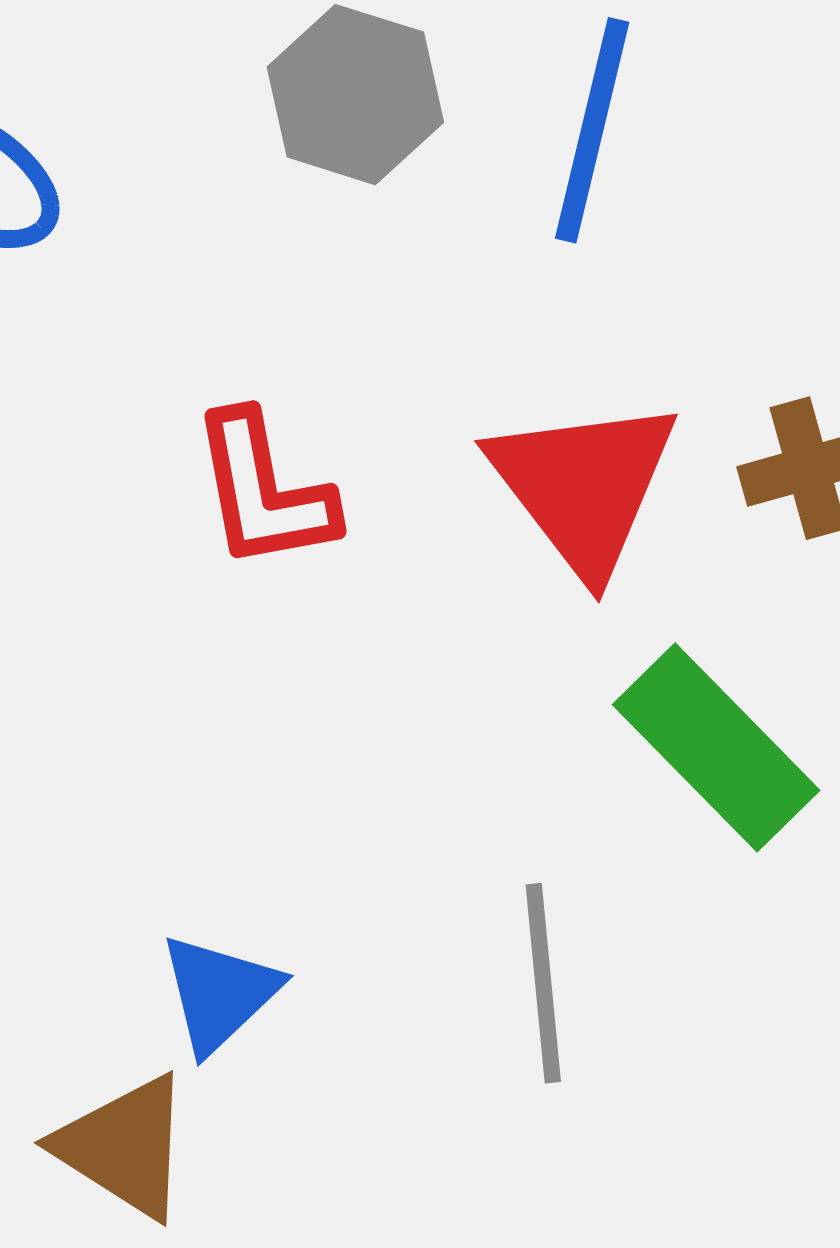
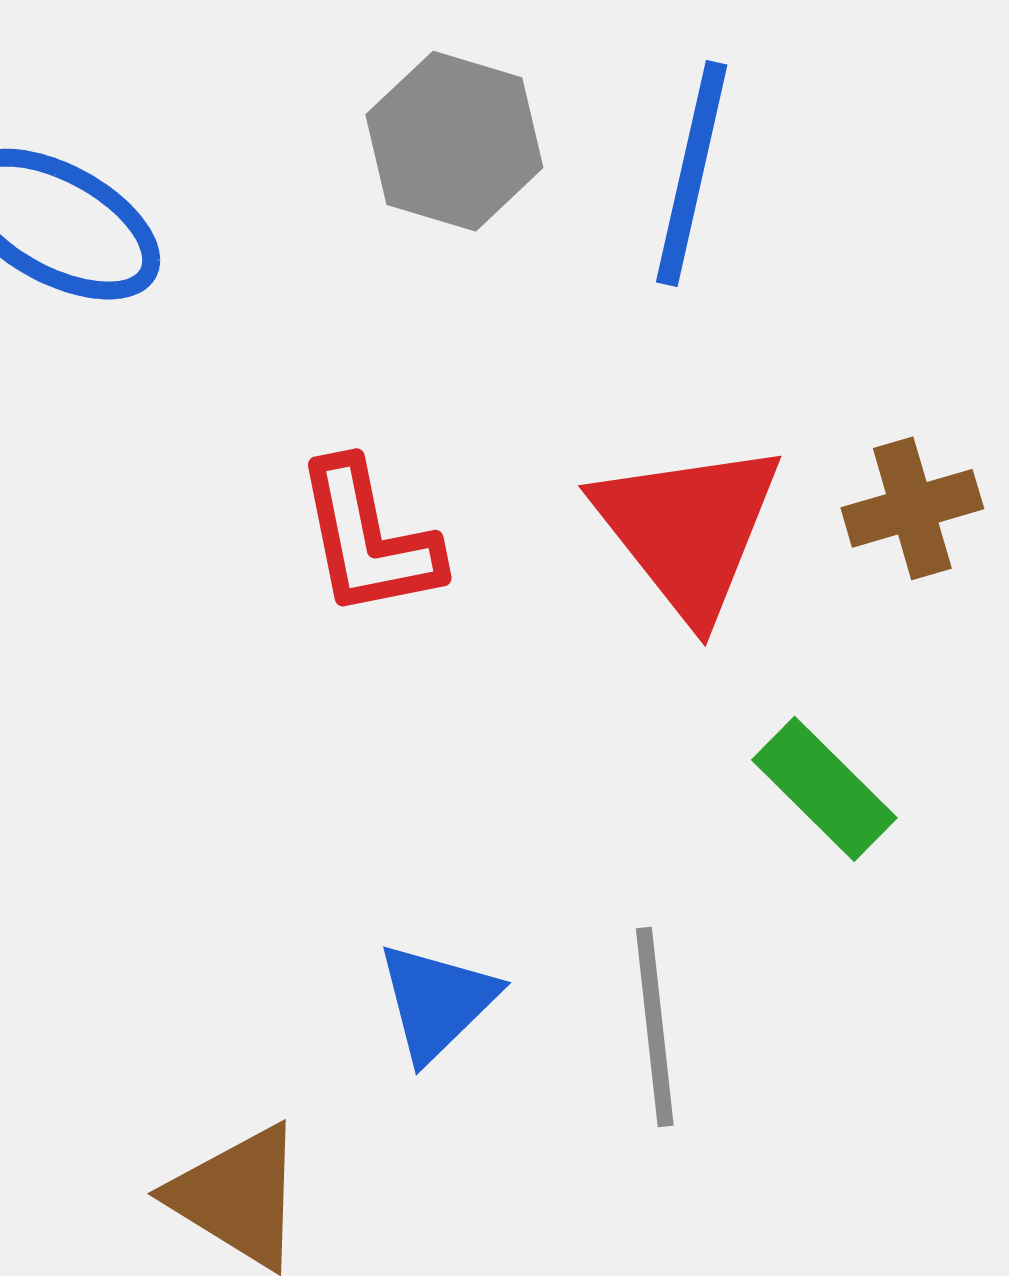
green rectangle: (716, 747) -> (824, 789), size x0.7
blue triangle: (219, 993) -> (437, 1002), moved

